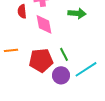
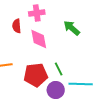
green arrow: (77, 13) -> (72, 28), turned -144
cyan line: (86, 69) -> (81, 84), turned 35

